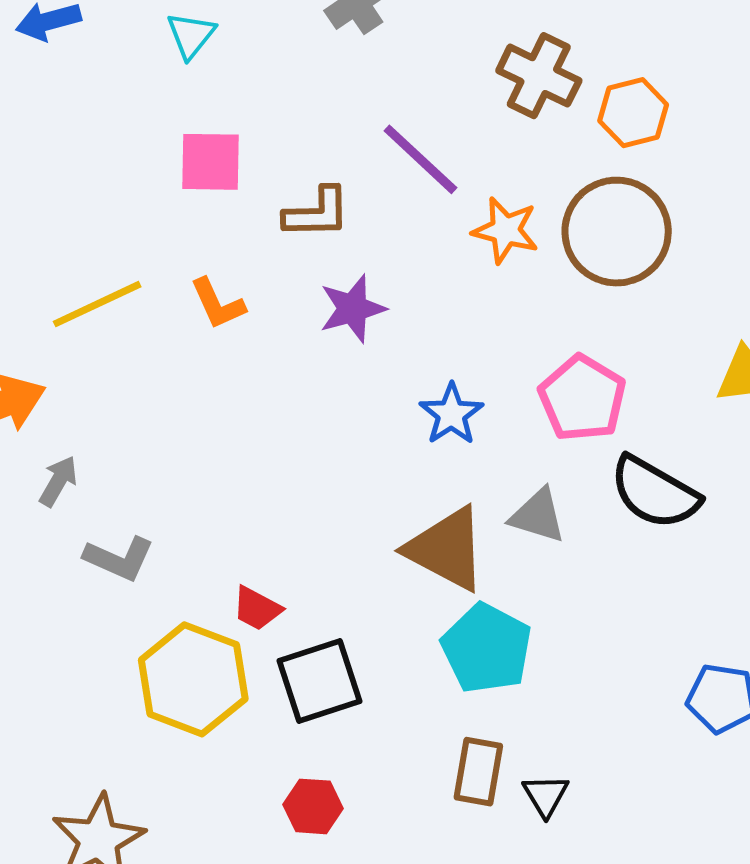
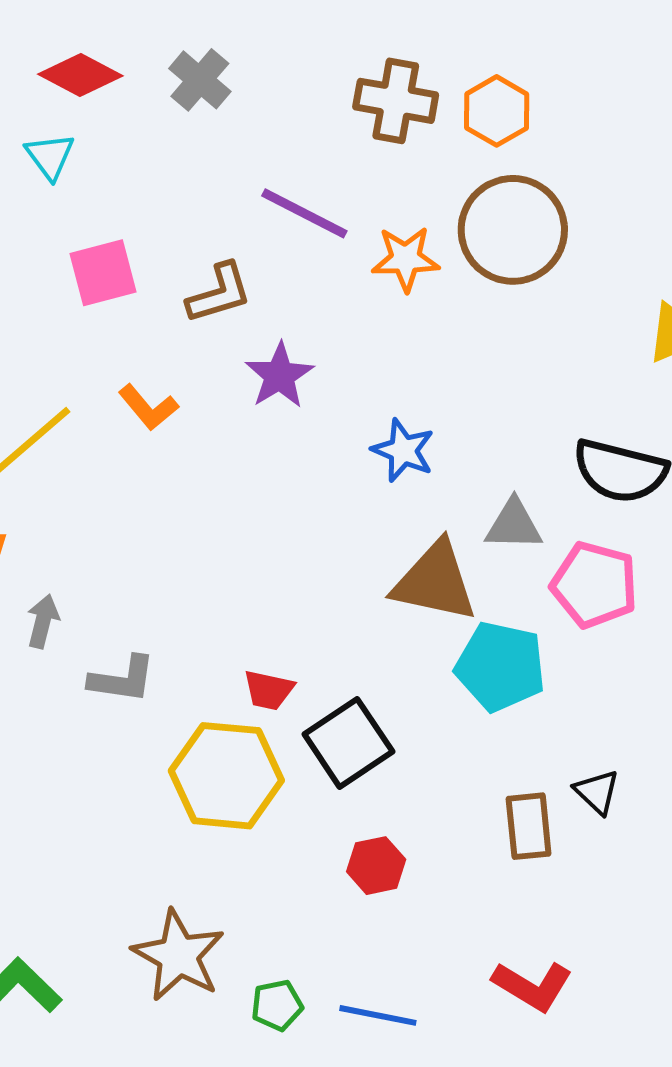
pink pentagon: (582, 398) -> (594, 585), moved
brown rectangle: (478, 772) -> (529, 826), moved

